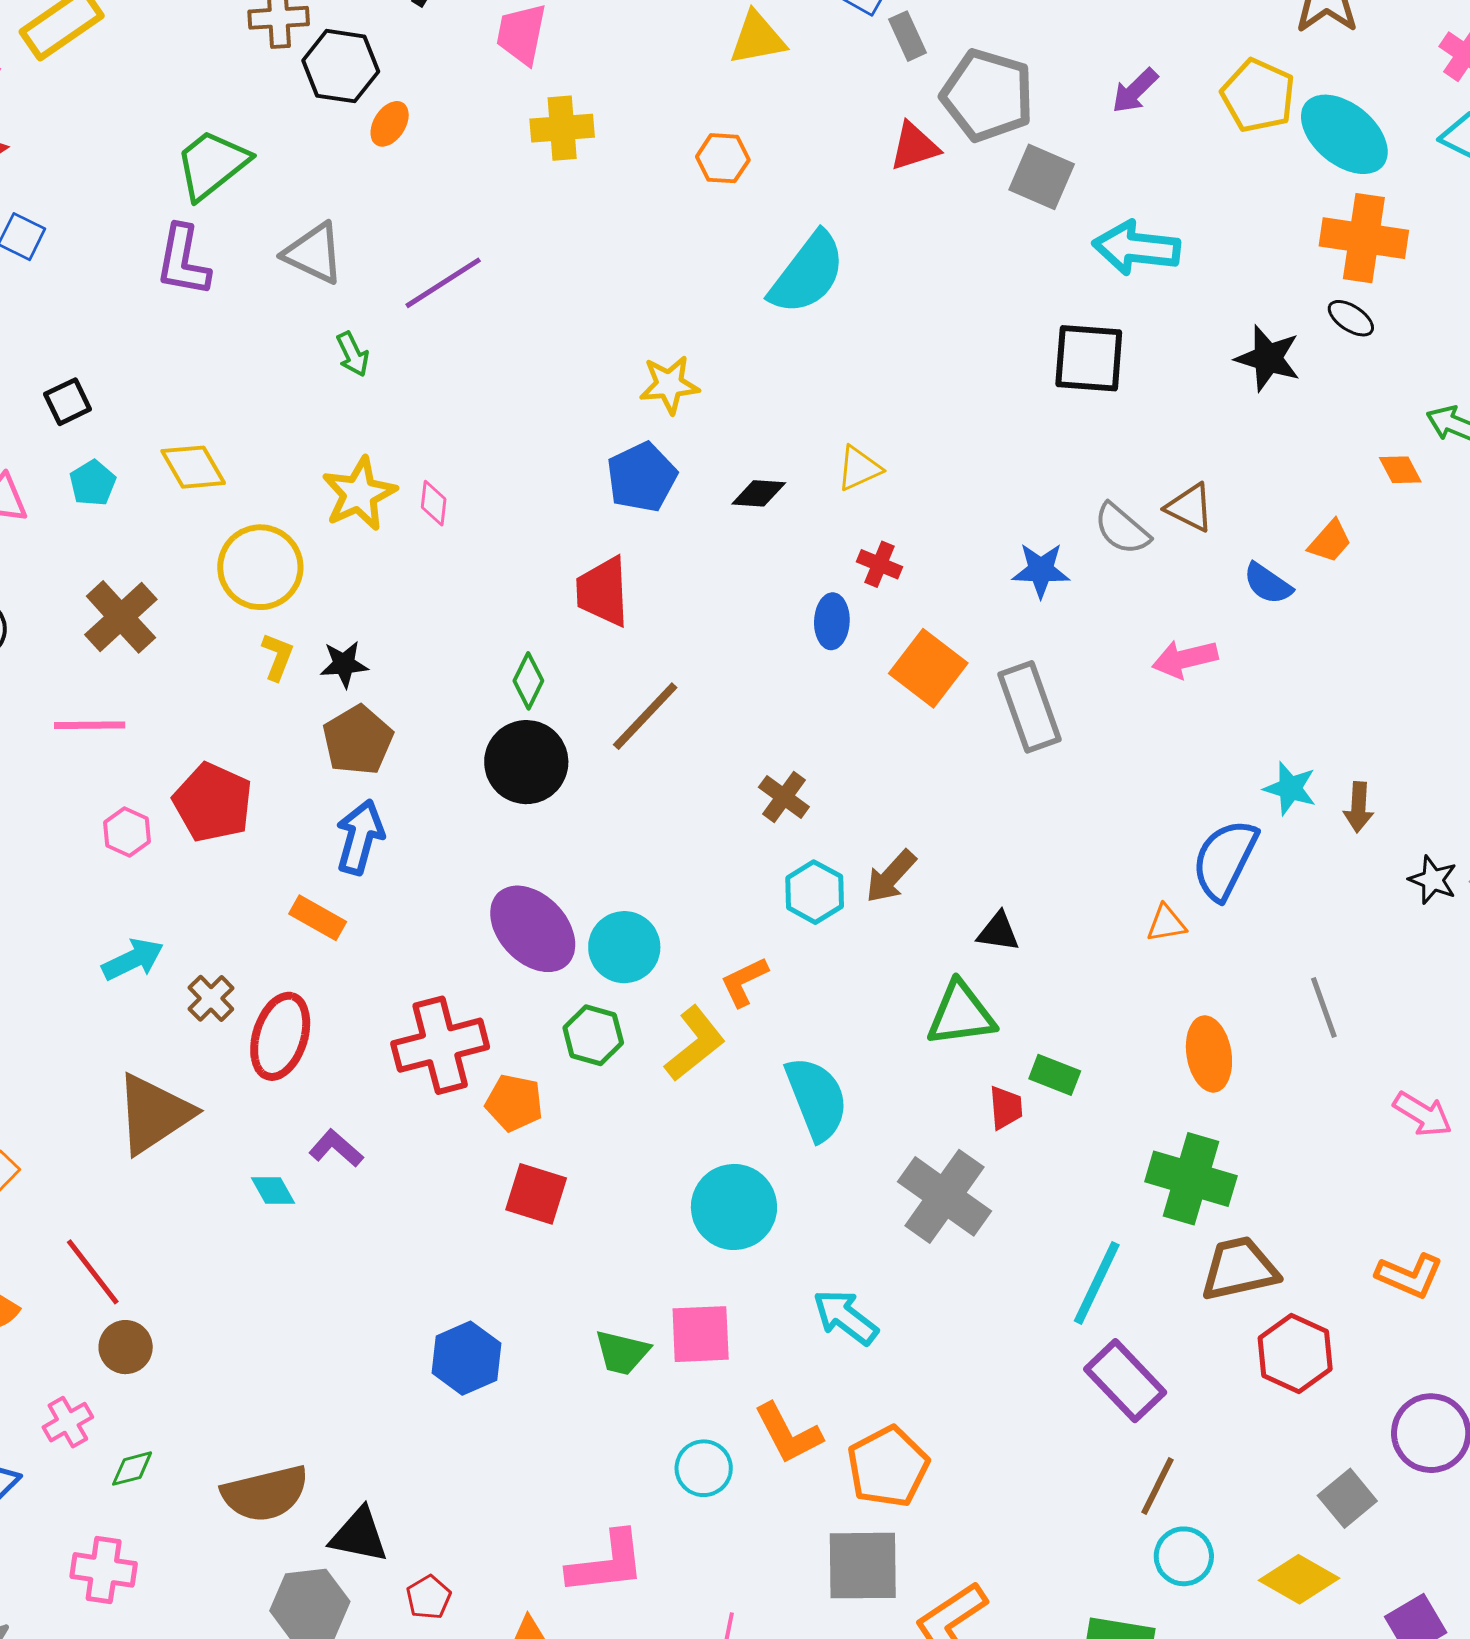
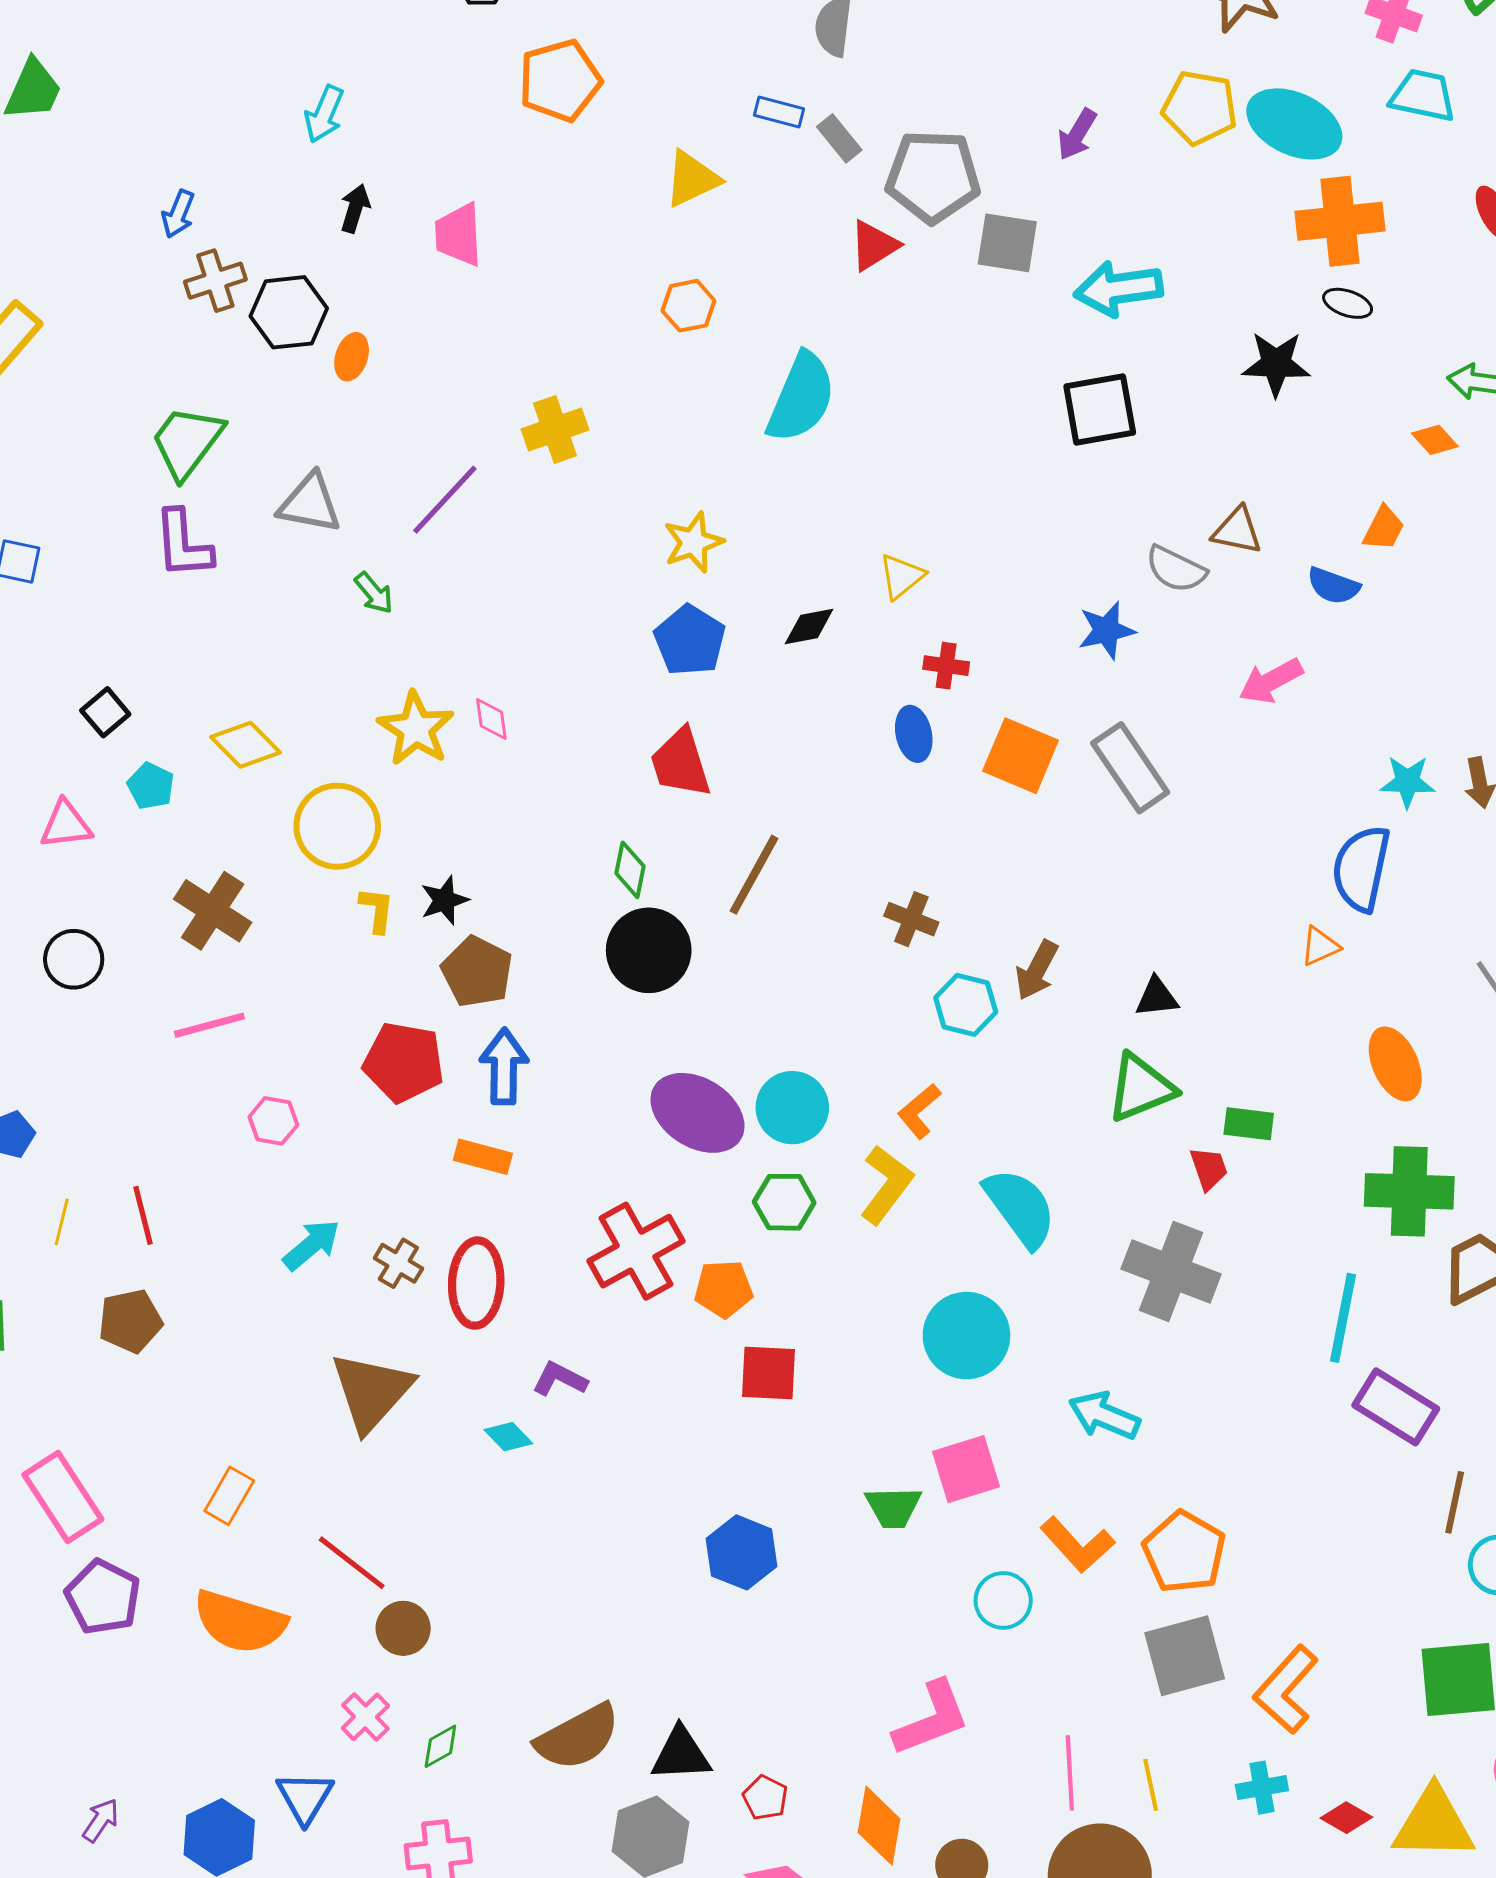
yellow cross: (562, 128) -> (555, 429), moved
red pentagon: (213, 802) -> (404, 1062), moved

